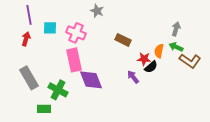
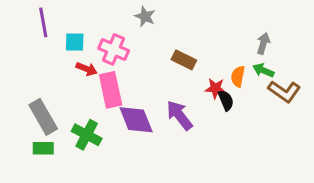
red arrow: (26, 39) -> (87, 69), moved, turned 96
black semicircle: (151, 67) -> (226, 100), turned -72
purple arrow: (133, 77) -> (179, 115), moved, size x1.5
green rectangle: (44, 109) -> (43, 148), moved

